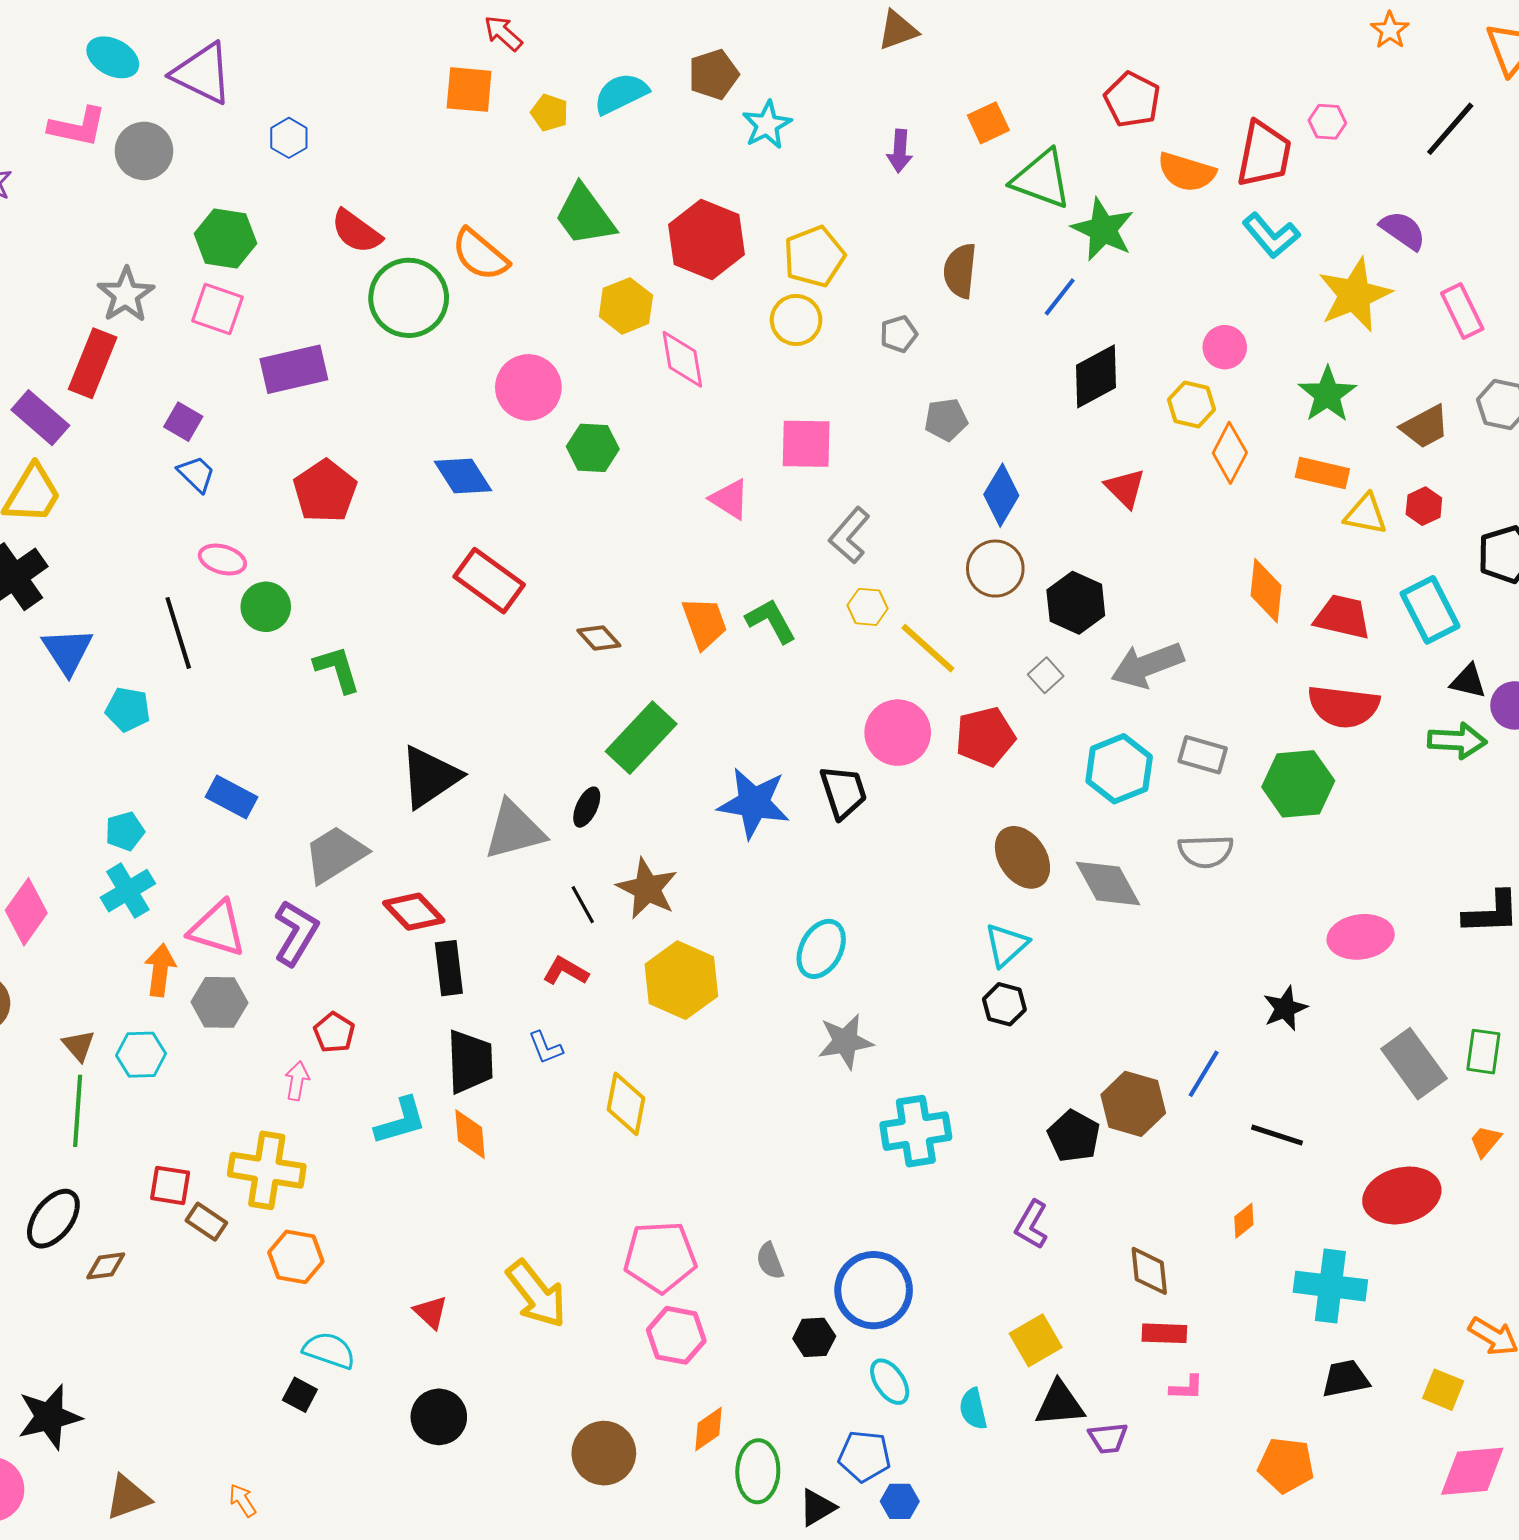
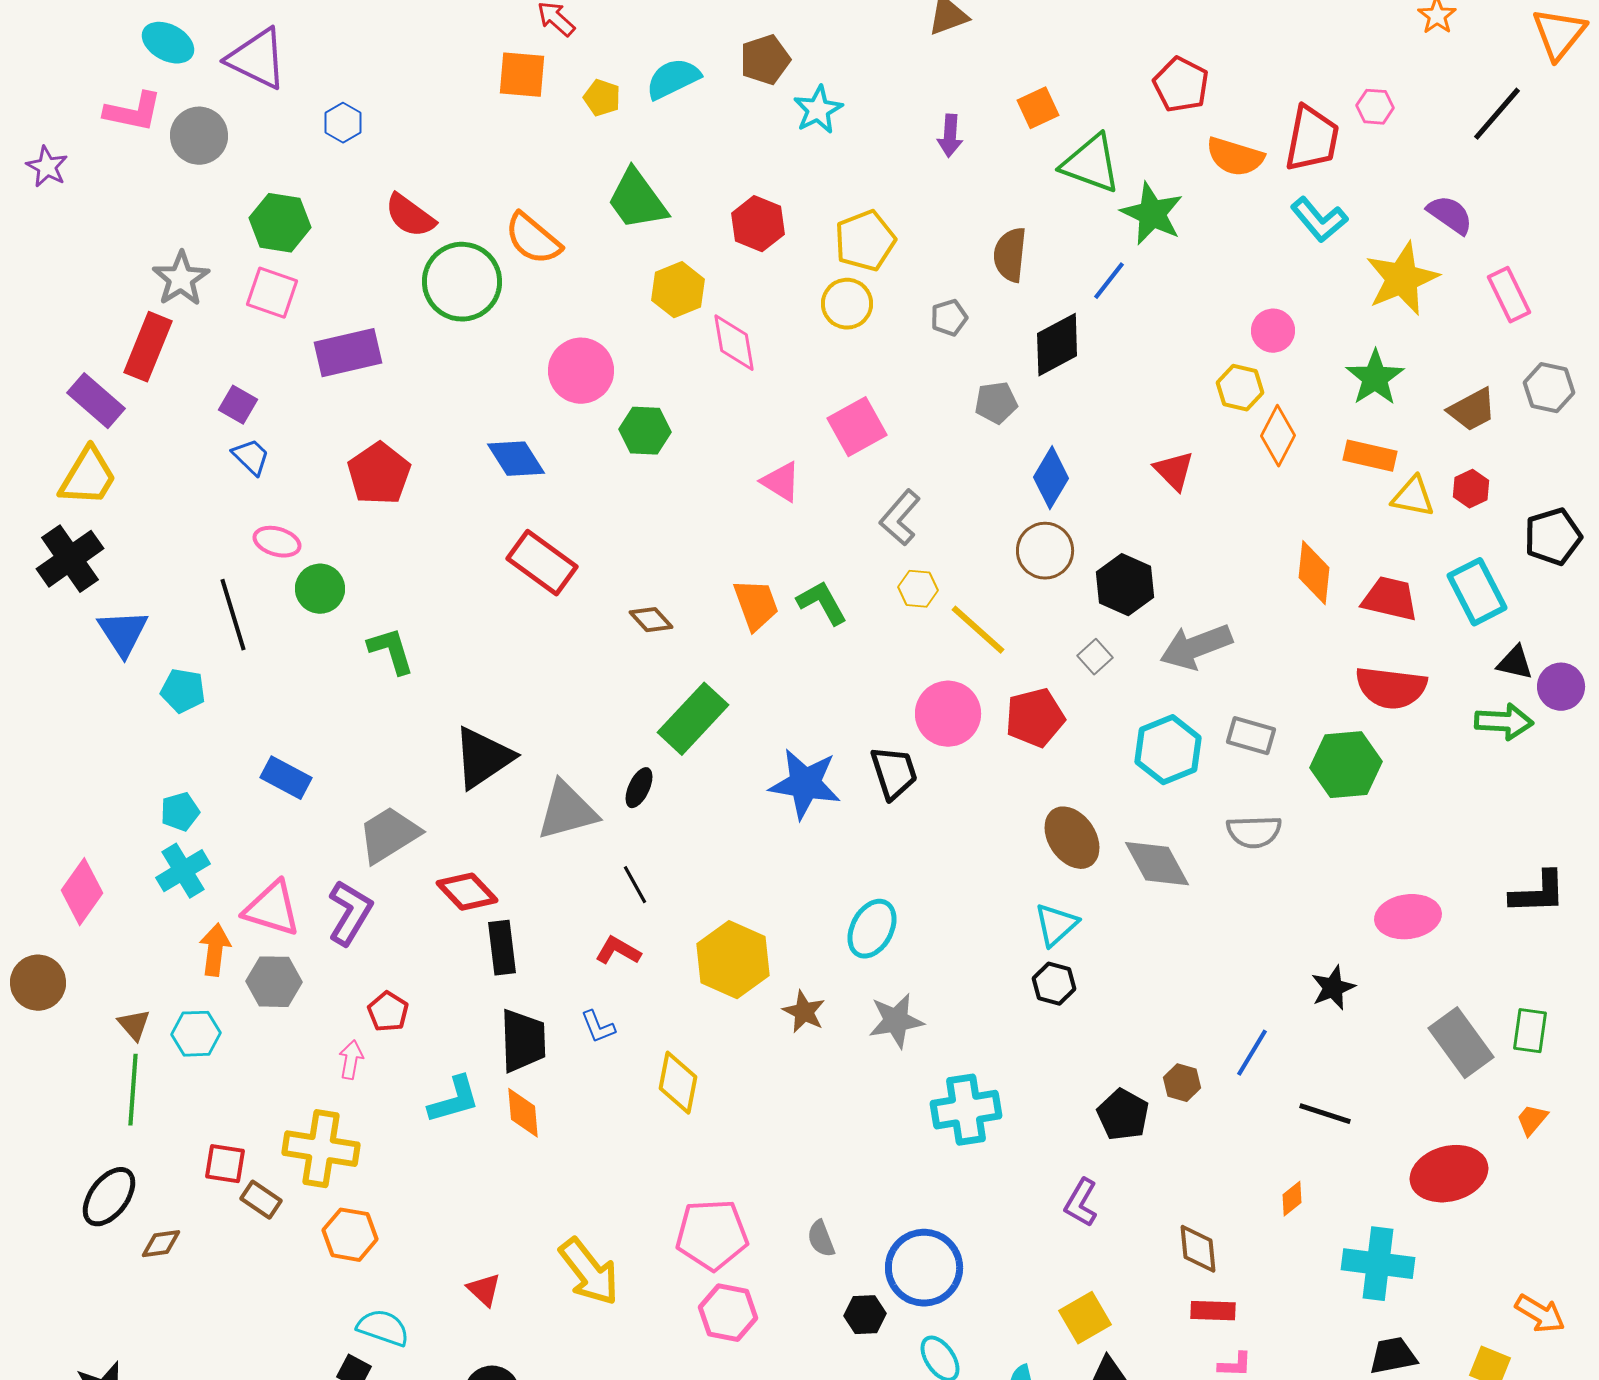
red hexagon: (706, 239) -> (758, 224), size x0.7
black diamond: (1096, 376) -> (1057, 345), moved
pink square: (806, 444) -> (857, 427), turned -30
brown star: (647, 889) -> (804, 1012), moved, size x0.7
brown hexagon: (1133, 1104) -> (1182, 1083), size x0.6

